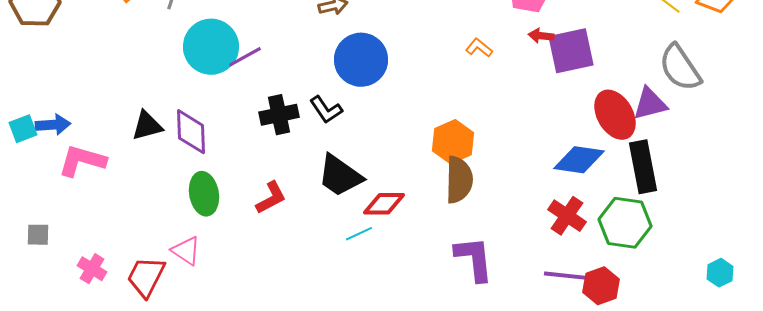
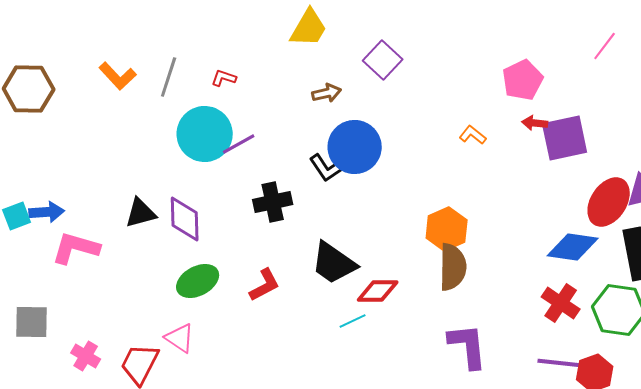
black L-shape: (326, 110) -> (326, 168), moved
red ellipse: (615, 115) -> (609, 202), turned 63
green ellipse: (204, 194) -> (198, 281), turned 72
gray square: (38, 235) -> (32, 322), size x1.5

